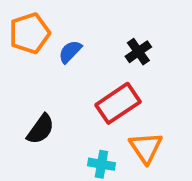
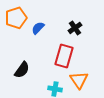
red rectangle: (118, 103) -> (64, 56), turned -40

